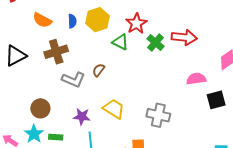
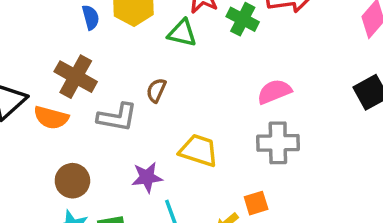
orange semicircle: (42, 20) -> (51, 118), moved
brown cross: (56, 52) -> (76, 77), turned -30
pink semicircle: (196, 79) -> (274, 92), moved

